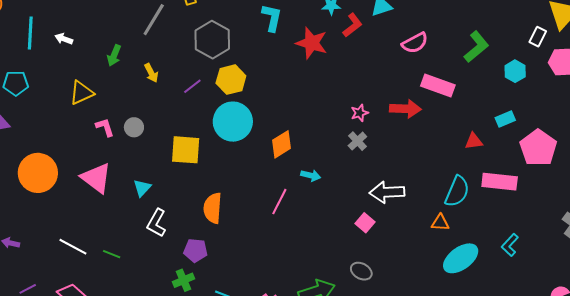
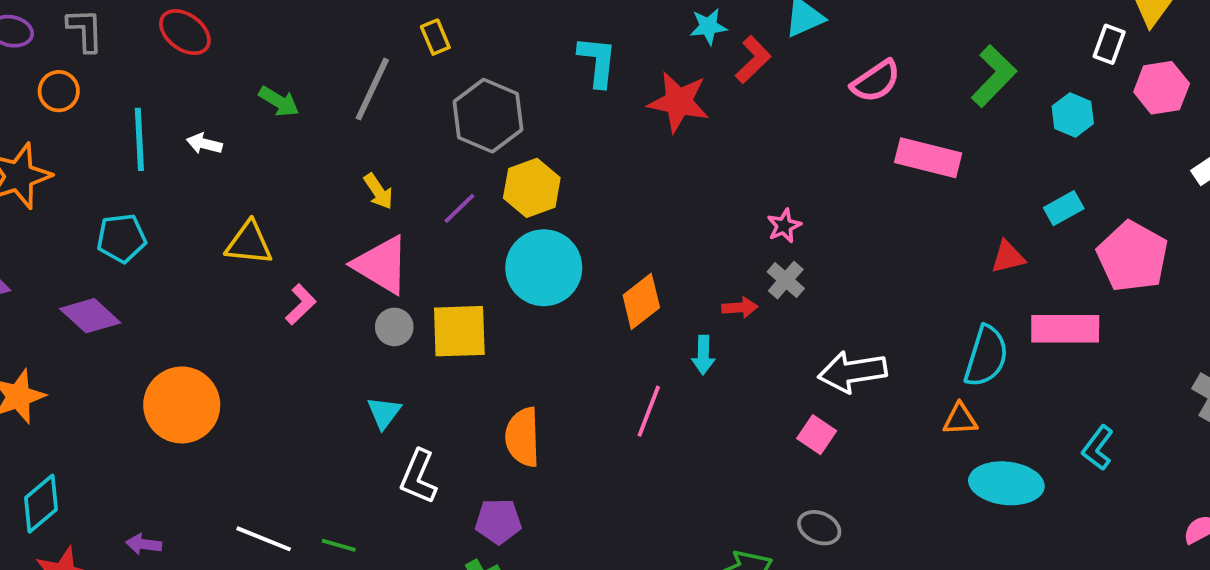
green arrow: (114, 55) -> (279, 101), moved, turned -75
yellow triangle: (82, 93) -> (249, 243), turned 36
red arrow: (405, 109) -> (740, 308), moved, size x0.6
pink L-shape: (105, 127) -> (301, 304), turned 70
gray circle: (134, 127) -> (394, 327), moved
cyan arrow: (311, 175) -> (703, 355), turned 84
pink triangle: (96, 178) -> (381, 265), moved
cyan ellipse: (461, 258) -> (1006, 483), turned 48

